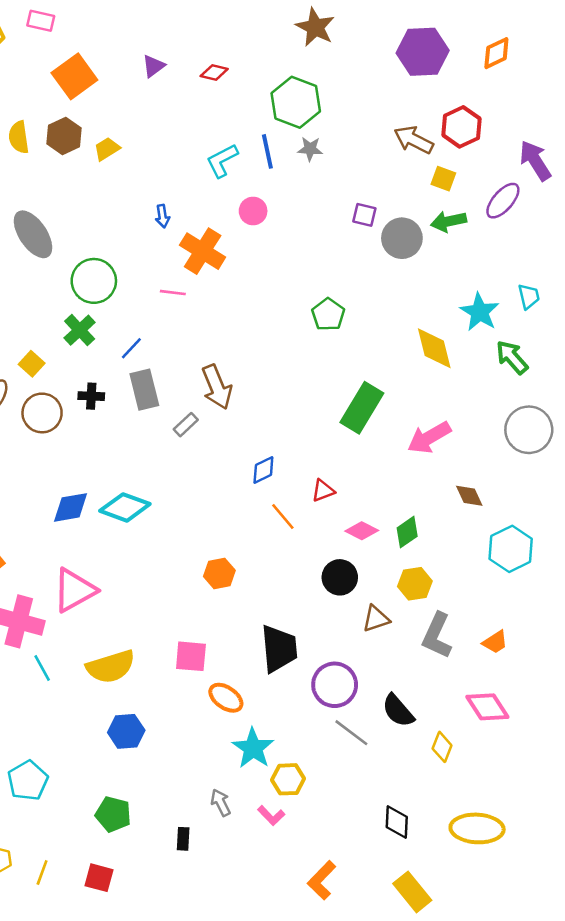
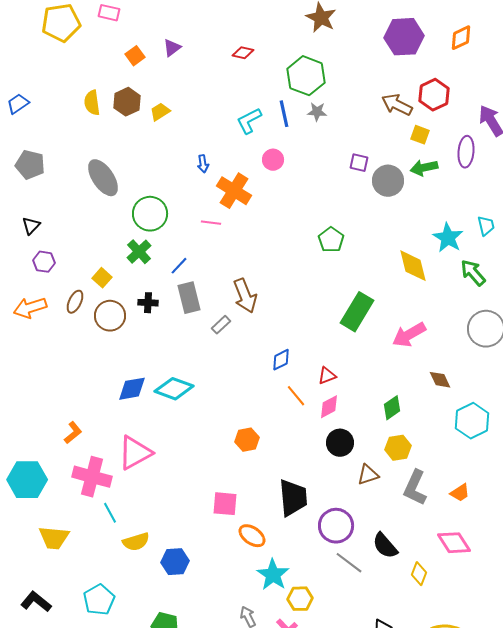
purple triangle: (153, 66) -> (172, 48), moved
orange square: (74, 76) -> (135, 56), size x0.6
purple ellipse: (503, 201) -> (466, 152), turned -36
pink diamond: (362, 531) -> (329, 407), moved, turned -55
yellow semicircle: (111, 667) -> (136, 542), moved, size x0.7

